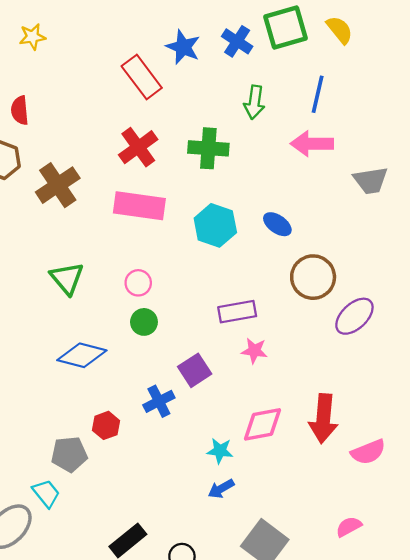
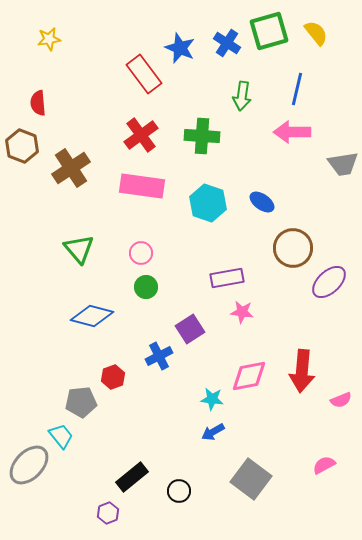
pink semicircle: (368, 452) -> (341, 400), size x0.7

